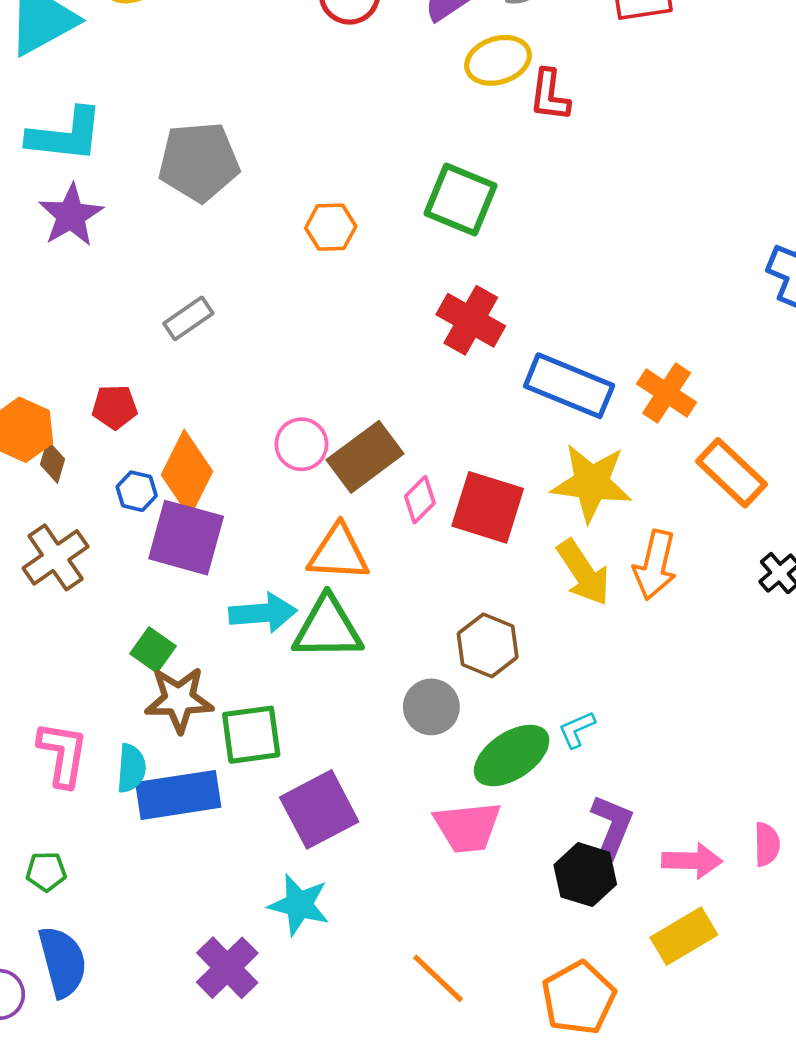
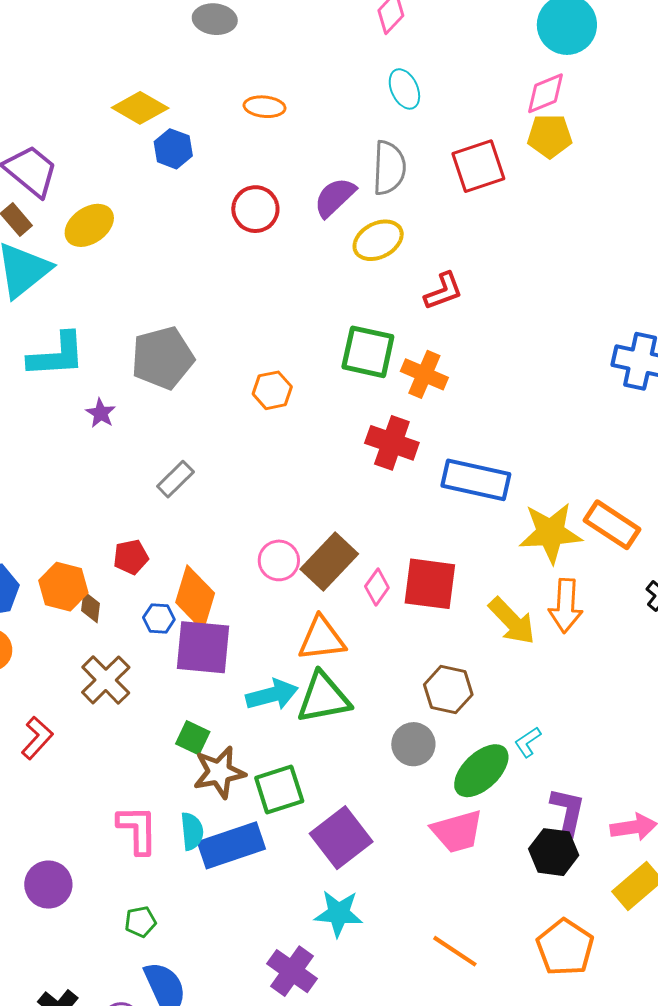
red L-shape: (550, 95) -> (443, 291), moved, turned -108
purple star: (71, 215) -> (101, 413), moved, size x0.6
orange cross: (667, 393) -> (424, 374), moved
yellow star: (591, 483) -> (550, 533), moved

